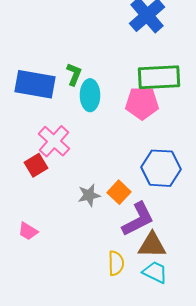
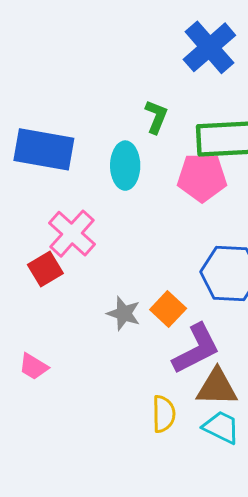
green L-shape: (74, 74) -> (156, 117), moved
gray star: (89, 195) -> (124, 313), turned 30

